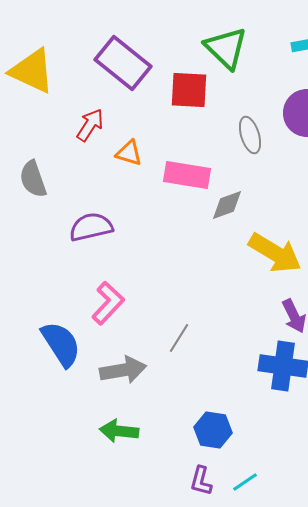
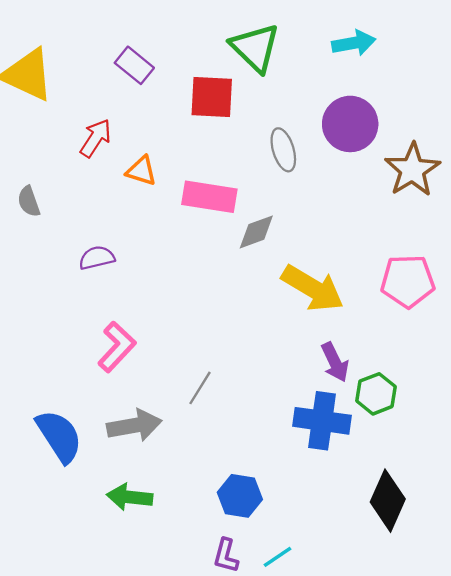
purple rectangle: (123, 63) -> (134, 65), size x0.6
gray semicircle: (33, 179) -> (29, 201), size x0.7
purple semicircle: (91, 227) -> (97, 258), size x0.7
blue semicircle: (61, 344) -> (59, 436), moved

